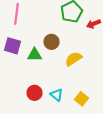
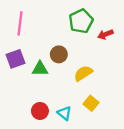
purple square: (12, 46) -> (16, 59), turned -36
yellow square: (82, 99) -> (91, 103), moved

